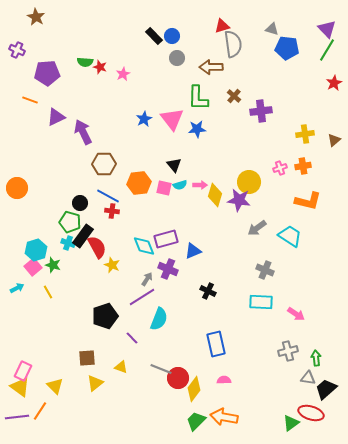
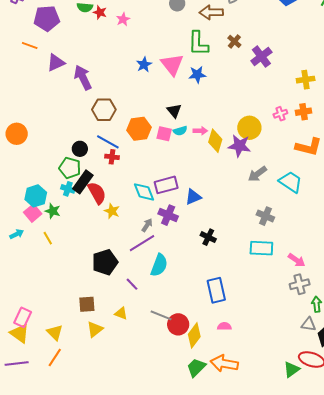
purple cross: (261, 111) -> (261, 57), turned -30
gray cross: (288, 351) -> (300, 284), moved
orange line: (40, 411) -> (55, 357), moved

